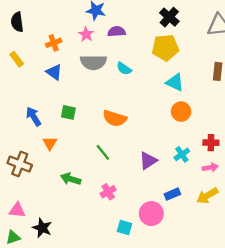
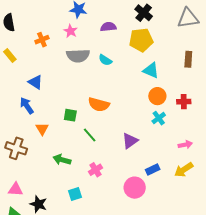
purple semicircle: (117, 32) -> (108, 27), moved
blue triangle: (54, 72) -> (35, 82), moved
green square: (68, 112) -> (70, 115), moved
red cross: (211, 143) -> (184, 102), moved
cyan cross: (182, 154) -> (159, 118), moved
cyan square: (124, 228) -> (75, 194), moved, turned -32

